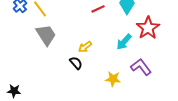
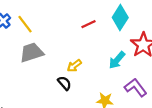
gray trapezoid: (46, 35) -> (32, 53), turned -75

